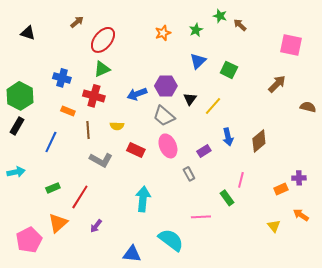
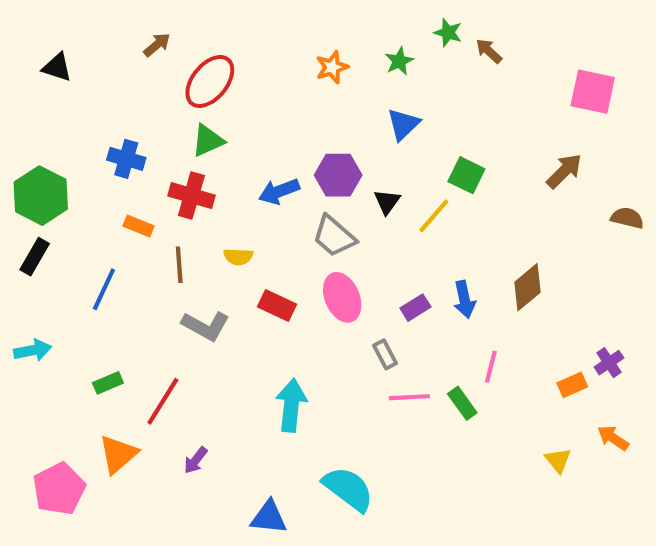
green square: (229, 70) -> (466, 175), moved
blue arrow: (228, 137) -> (464, 299), moved
purple cross: (299, 178) -> (609, 363), turned -32
pink line: (201, 217) -> (409, 397), moved

